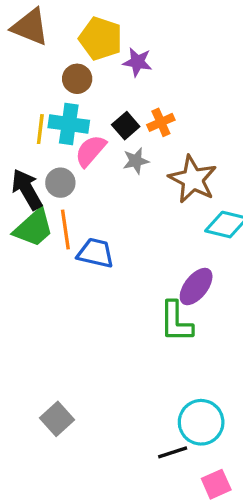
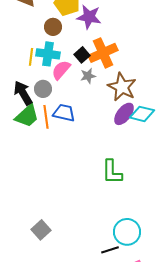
purple star: (137, 62) -> (89, 17), size x1.4
orange cross: (161, 122) -> (103, 53), size x1.8
blue trapezoid: (96, 253) -> (64, 113), moved
purple ellipse: (196, 287) -> (124, 114), moved

